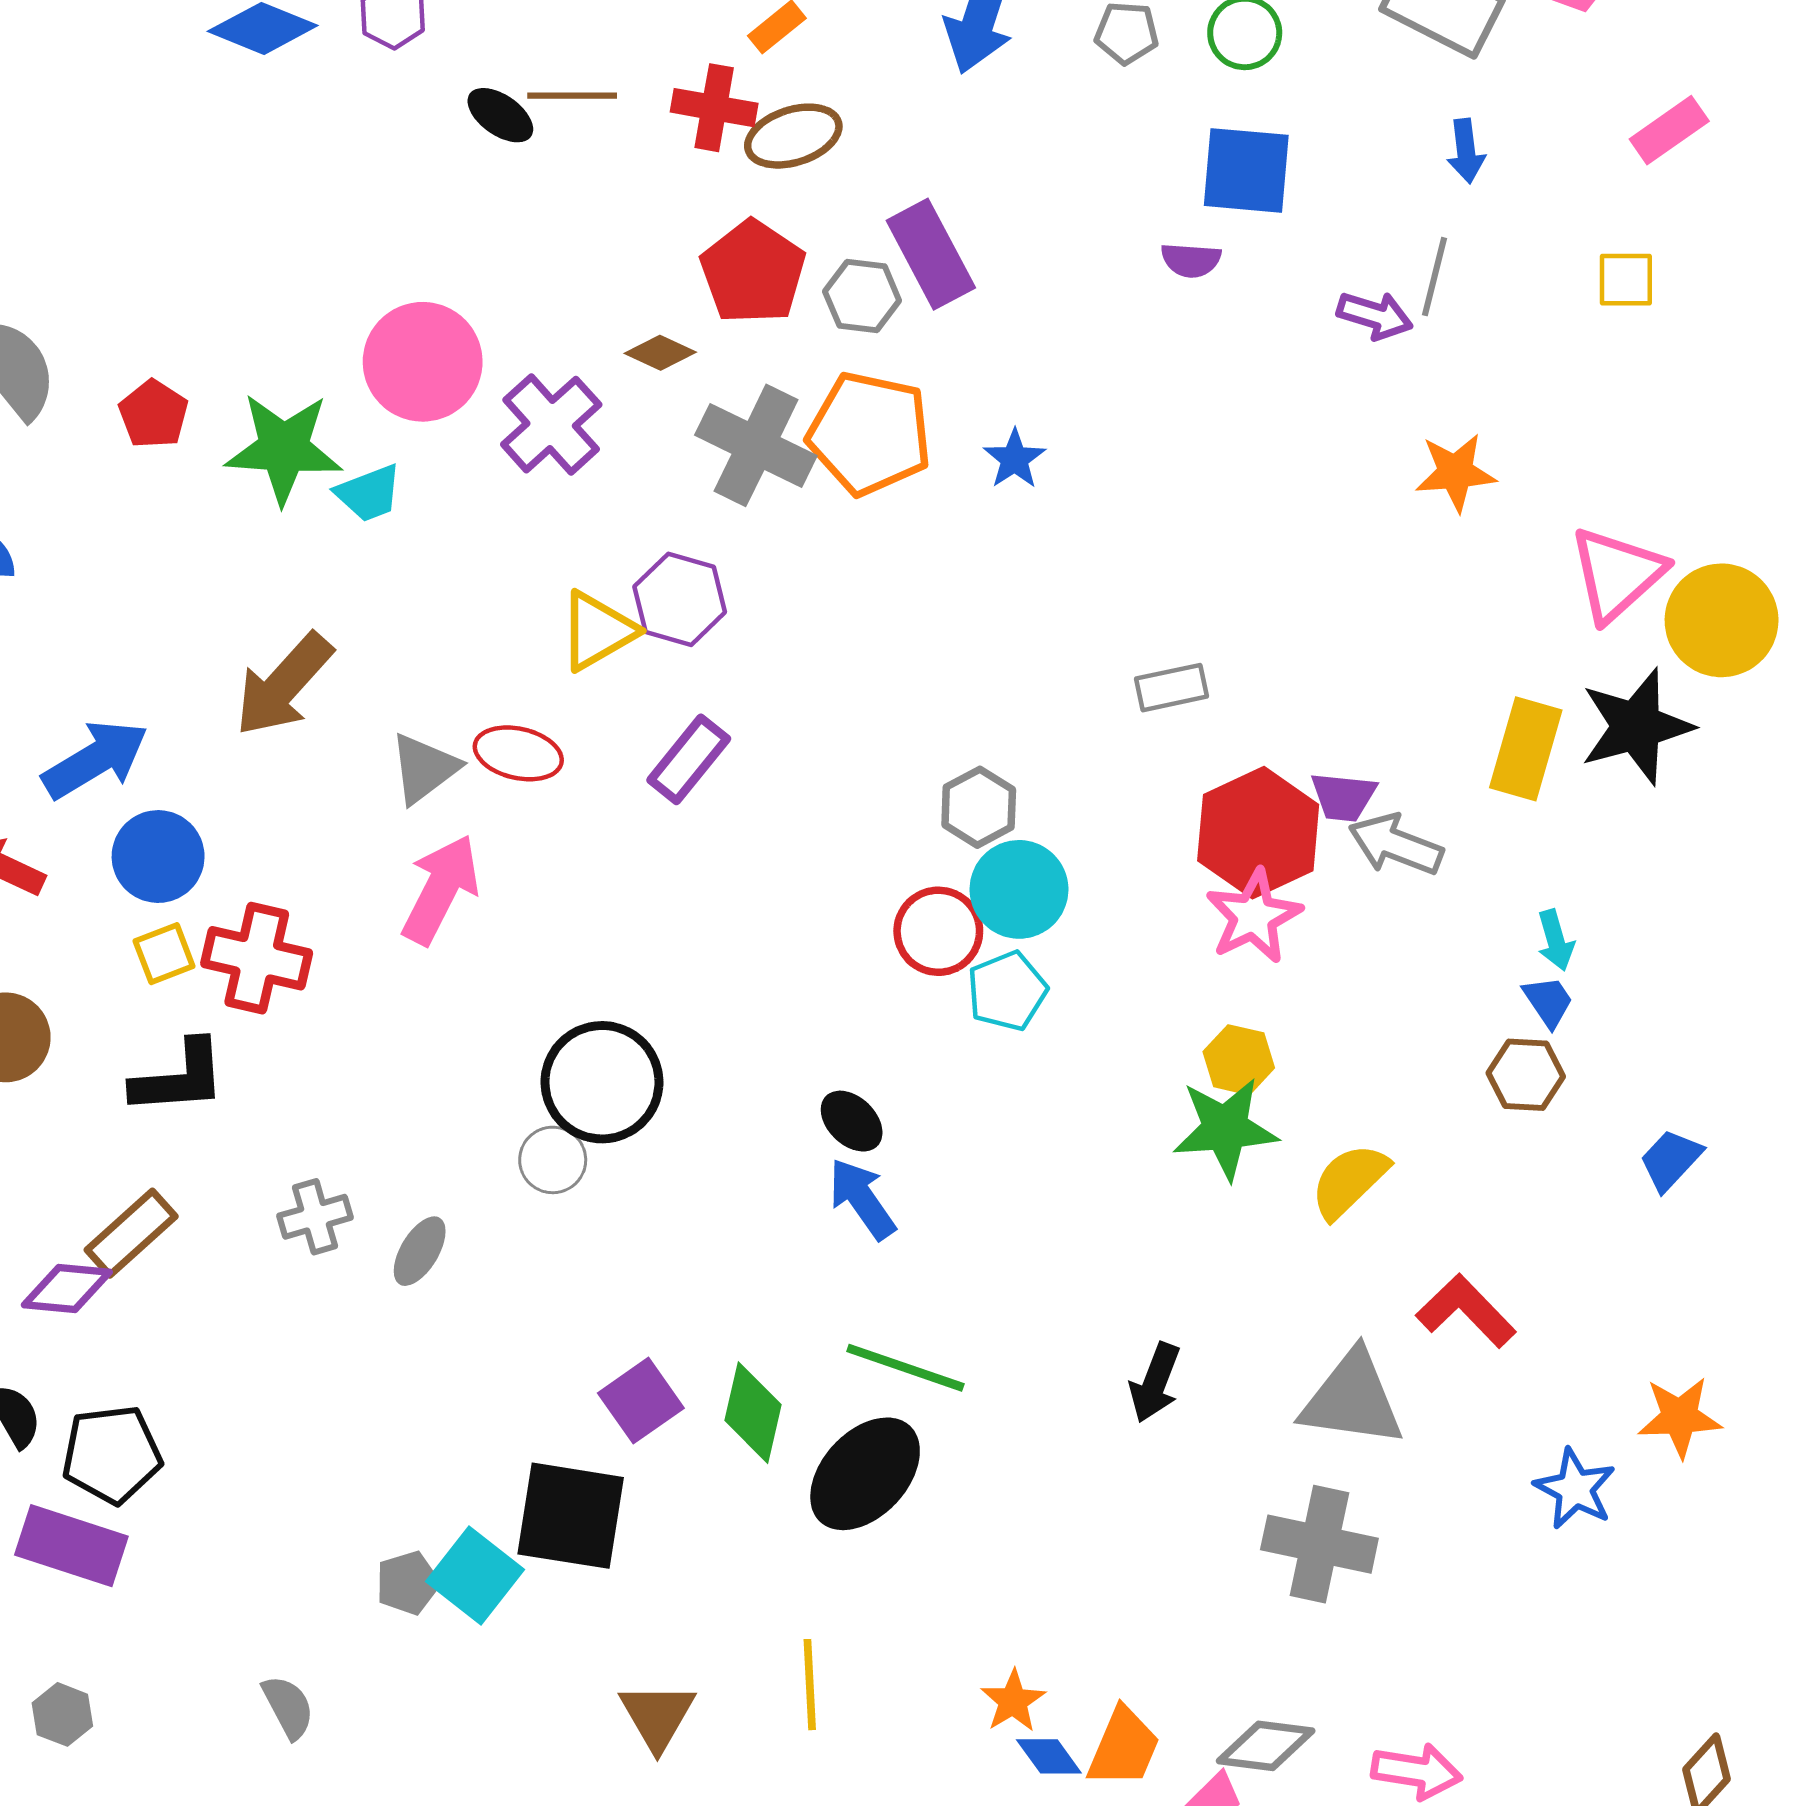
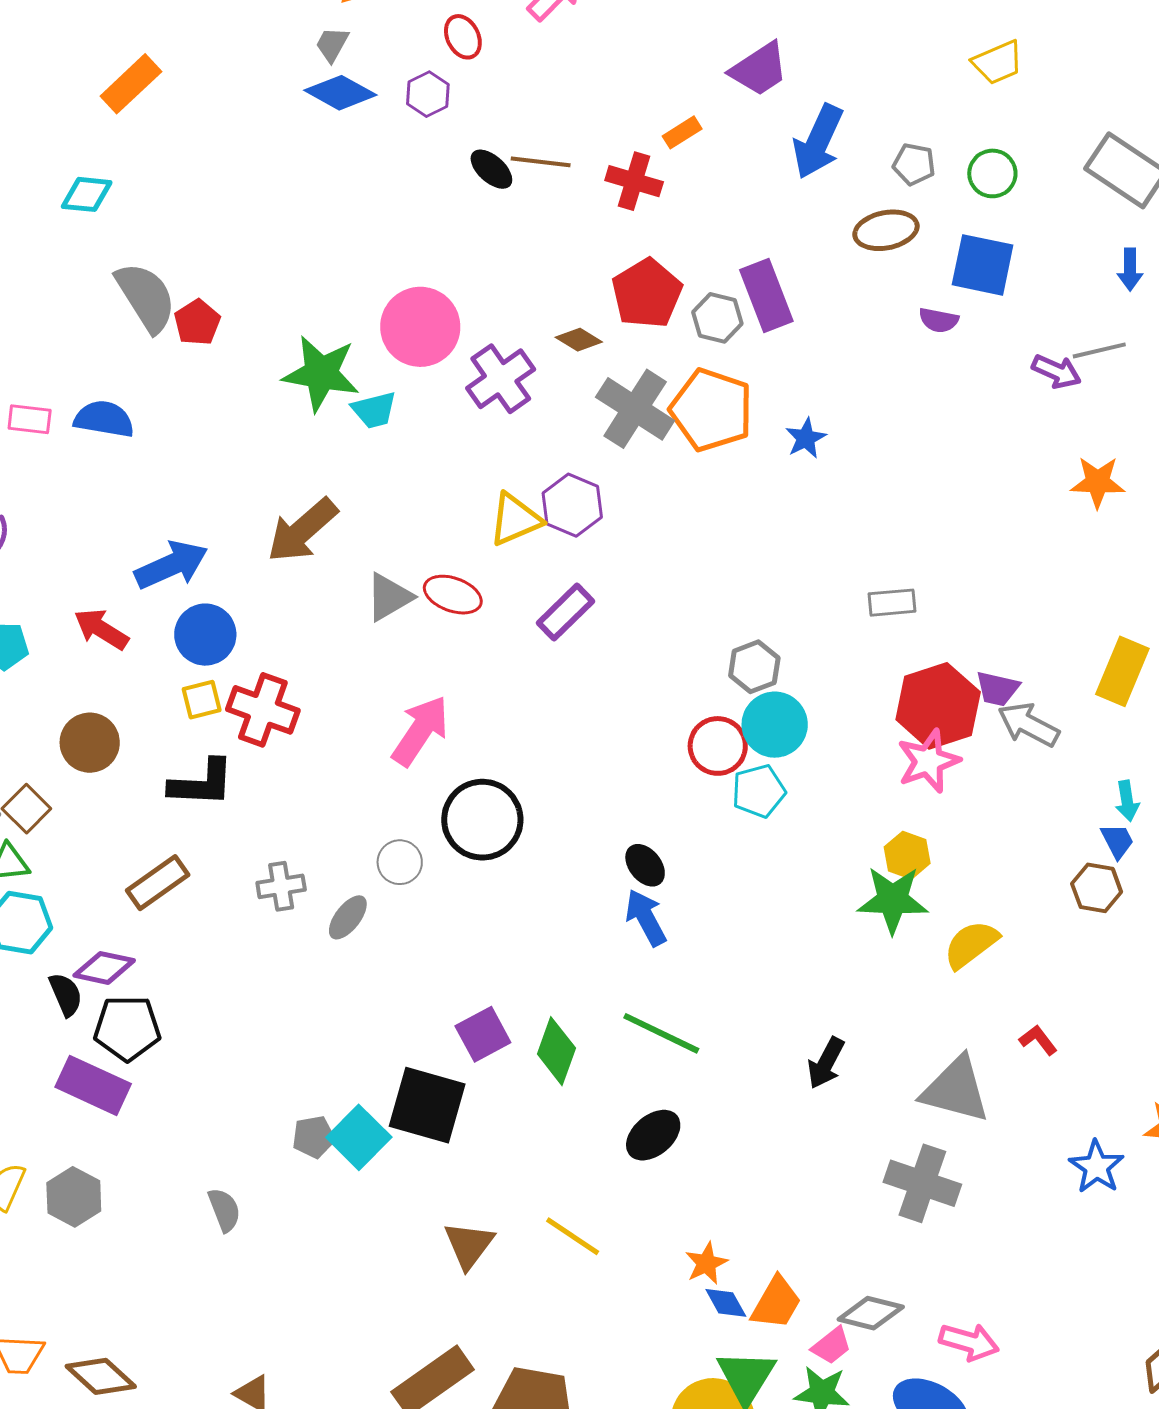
brown ellipse: (793, 136) -> (886, 230), moved
gray line: (1435, 277) -> (1099, 350), turned 56
red pentagon: (154, 414) -> (197, 322), moved
pink arrow: (441, 889) -> (420, 731), moved
gray circle: (553, 1160) -> (400, 862), moved
purple diamond: (67, 1288) -> (104, 968), moved
red L-shape: (1466, 1311) -> (1038, 1040), size x0.6
black ellipse: (865, 1474) -> (653, 1135), moved, size x0.7
yellow line: (810, 1685) -> (573, 1236), turned -60
gray hexagon: (62, 1714) -> (74, 1197), size x1.4

